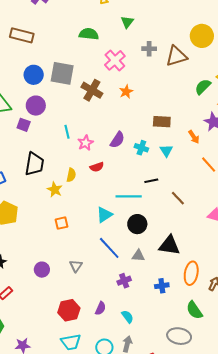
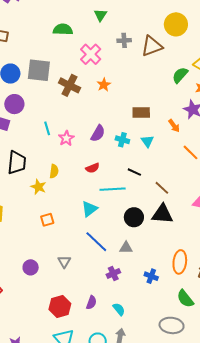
red semicircle: (97, 167) -> (93, 168), moved
black line: (151, 181) -> (134, 172), turned 40
black circle: (137, 224) -> (134, 217), moved
black triangle: (169, 245) -> (162, 214), moved
blue cross: (162, 286) -> (151, 276), turned 32

